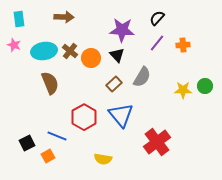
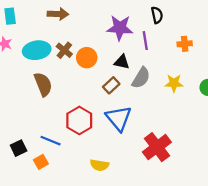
black semicircle: (157, 18) -> (157, 15), turned 126
purple line: (157, 43) -> (145, 41), moved, turned -48
black triangle: (117, 55) -> (122, 62), moved, turned -35
yellow star: (183, 90) -> (174, 83), moved

